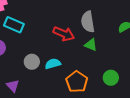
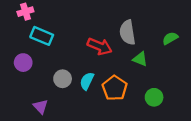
green triangle: (91, 45) -> (140, 59), moved
cyan semicircle: (53, 64) -> (87, 81), turned -49
orange pentagon: (77, 82) -> (115, 88), moved

